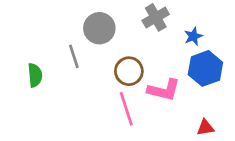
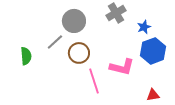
gray line: (74, 56) -> (55, 42), turned 66
brown circle: (129, 71) -> (79, 53), moved

